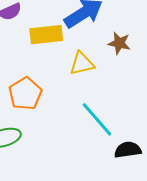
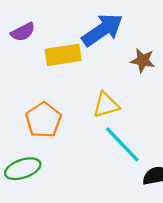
yellow triangle: (82, 64) -> (106, 105), moved

